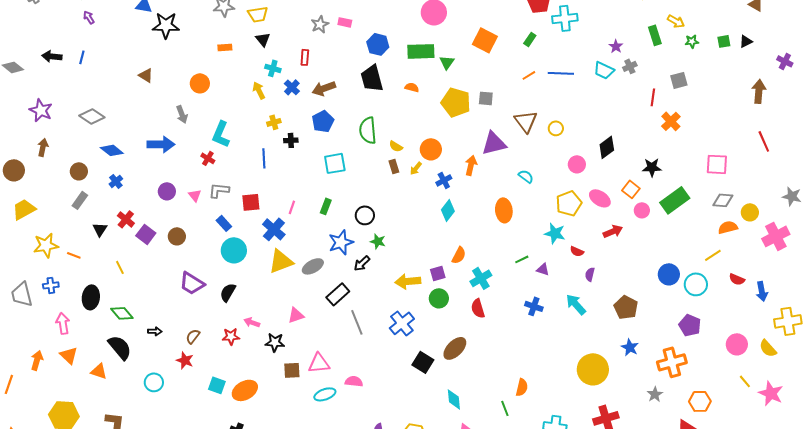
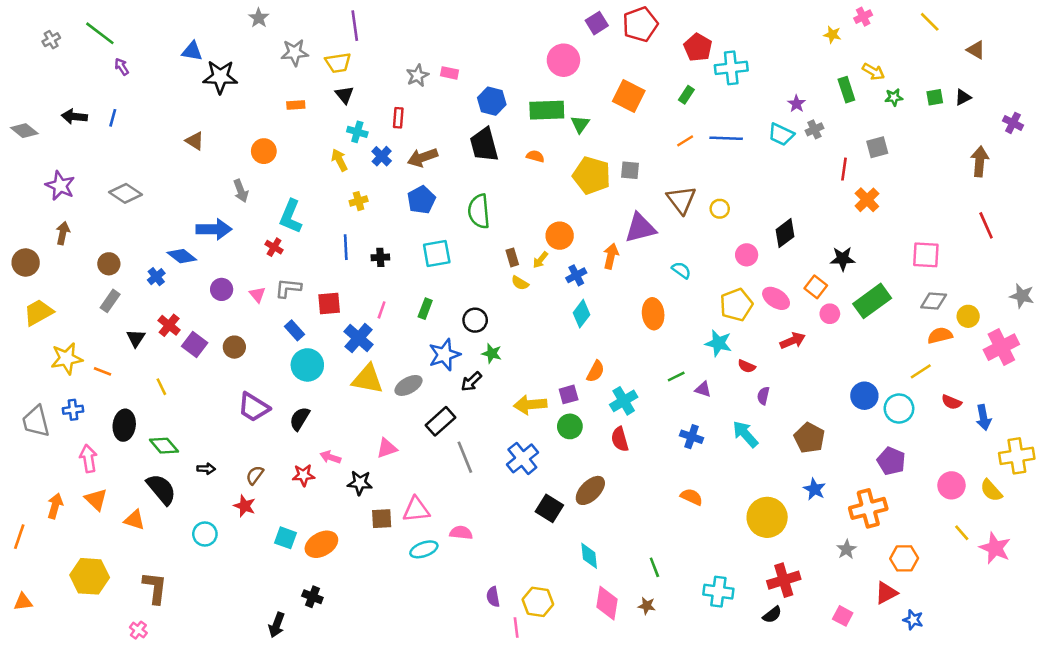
black cross: (291, 140) -> (380, 257), moved
yellow semicircle: (396, 146) -> (520, 283), moved
blue diamond: (112, 150) -> (182, 256), moved
yellow triangle: (281, 261) -> (368, 379), turned 32
orange semicircle: (522, 387) -> (692, 497), moved, turned -78

